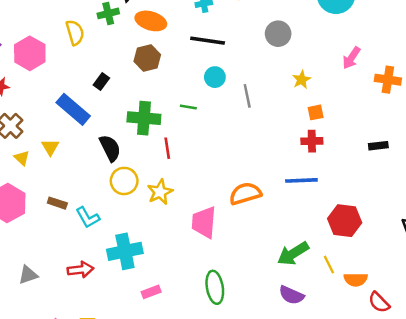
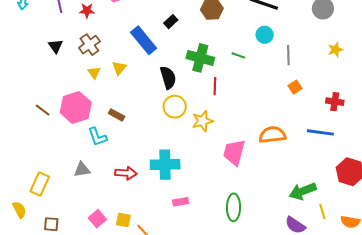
orange square: (316, 112) -> (295, 87), moved, turned -32
cyan L-shape: (88, 217) -> (97, 137), moved
yellow line: (329, 265) -> (322, 211), moved

